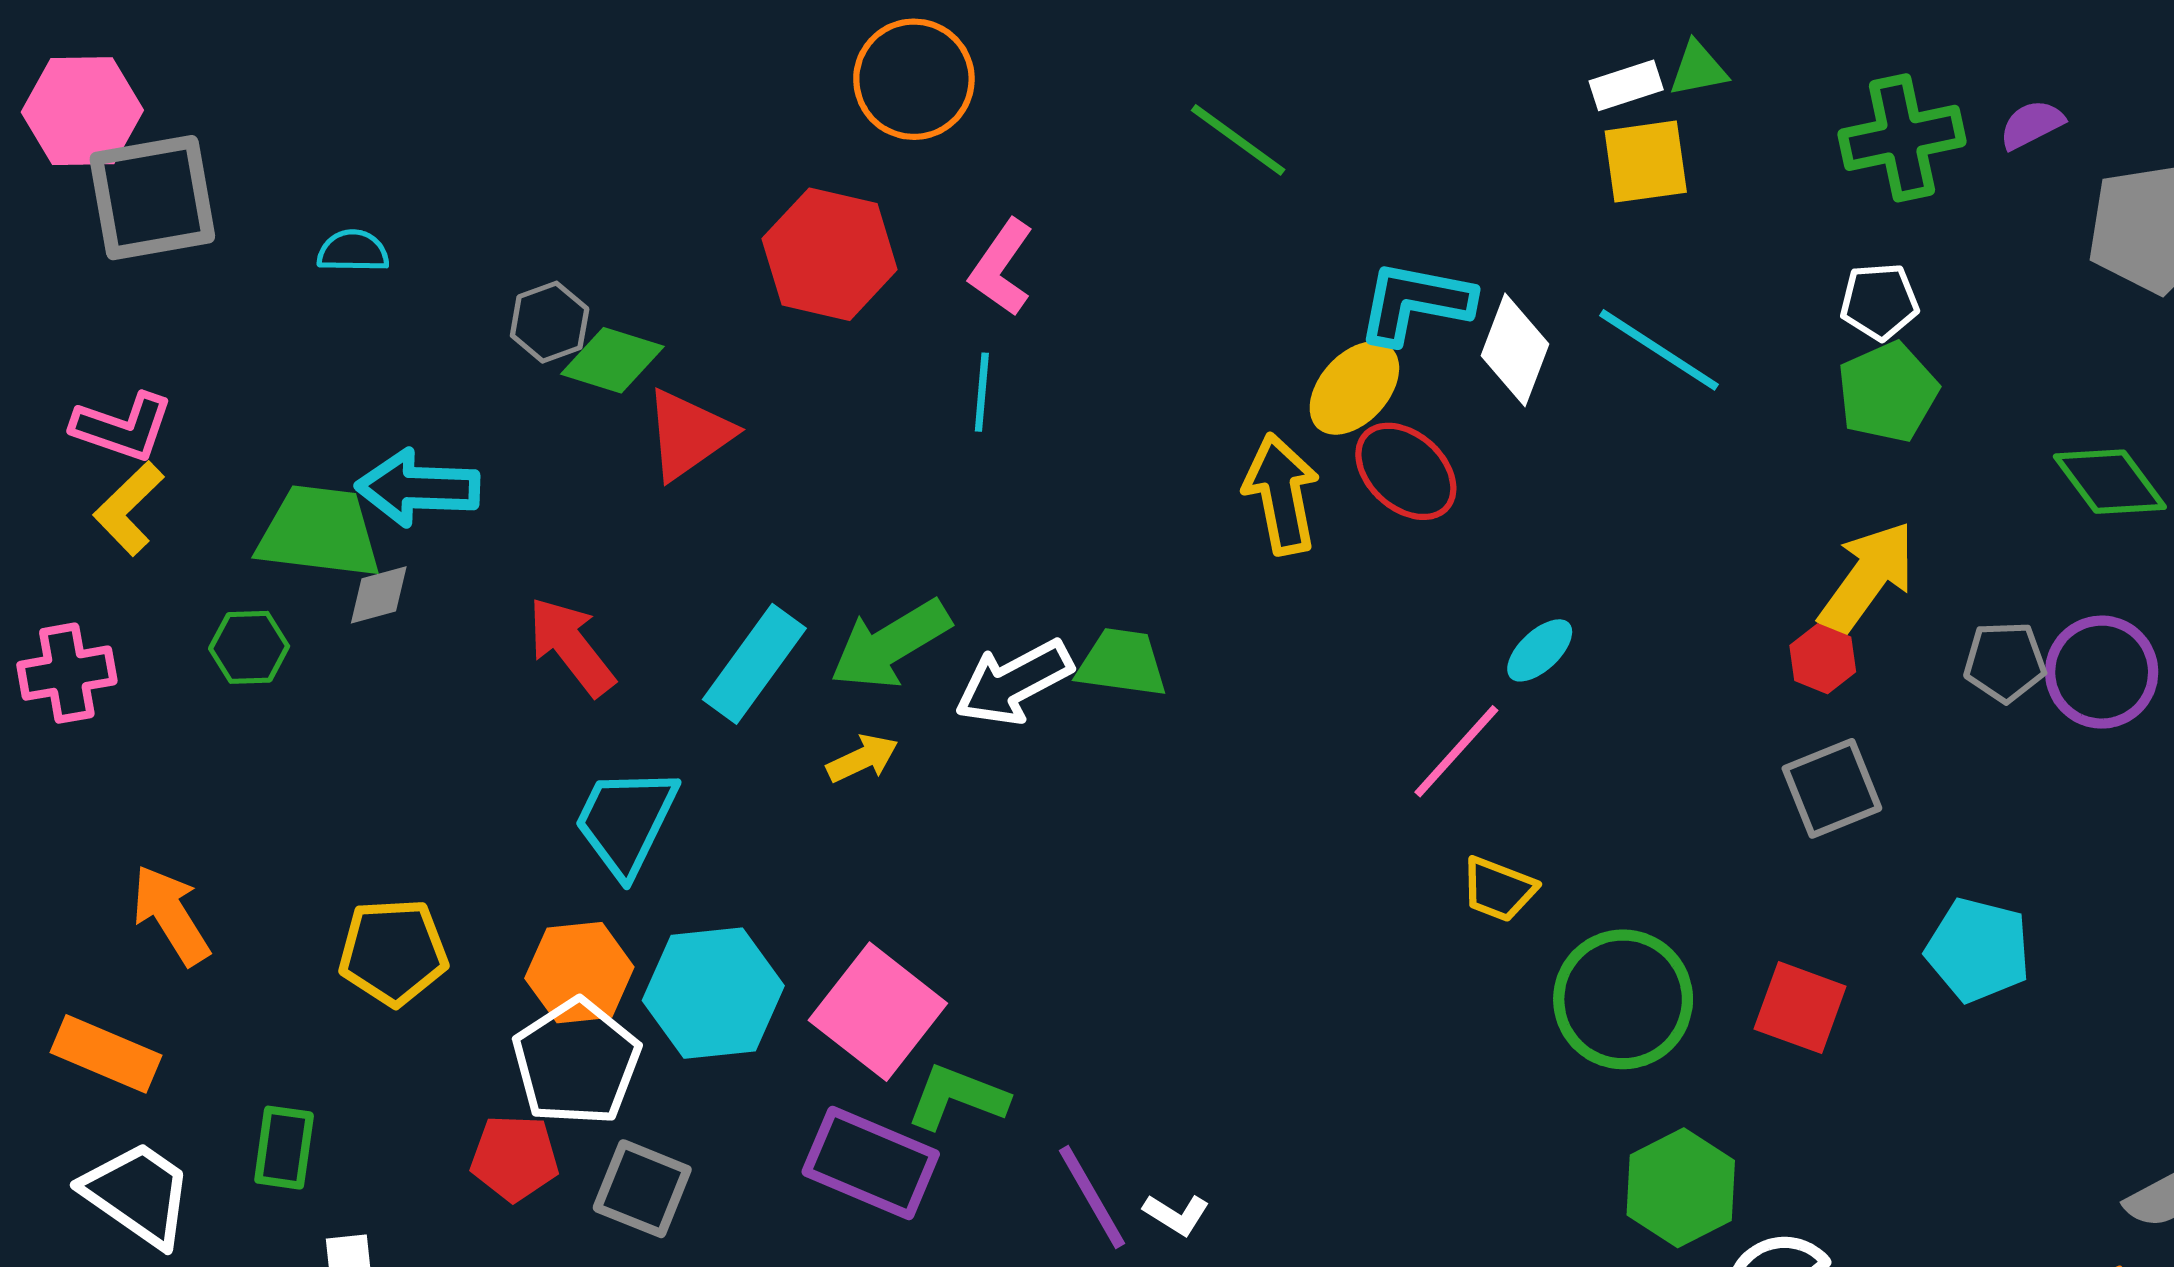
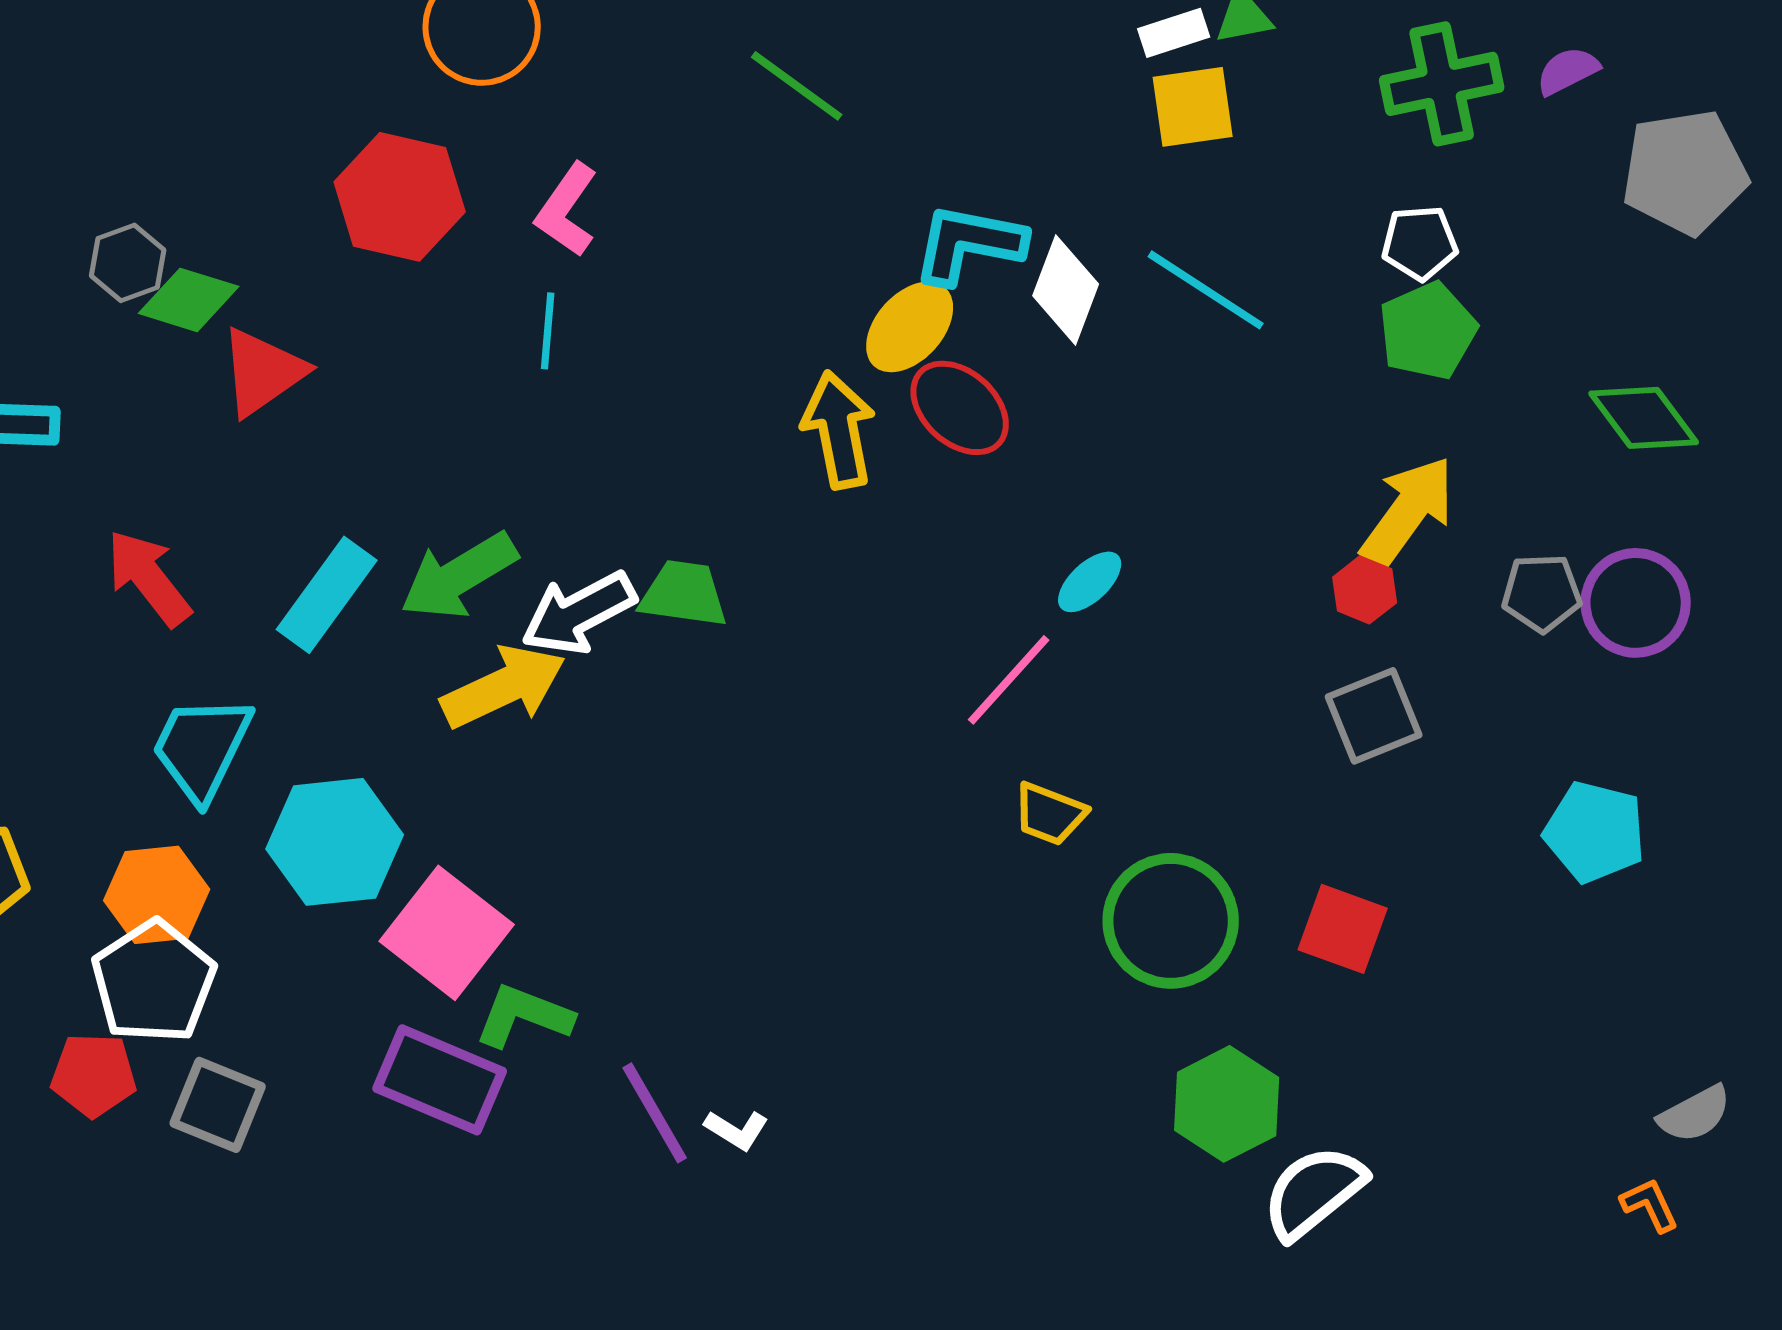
yellow arrow: (862, 759) -> (504, 687), moved, size x1.8
cyan pentagon: (1978, 950) -> (1595, 832), moved
cyan hexagon: (713, 993) -> (335, 842), moved

